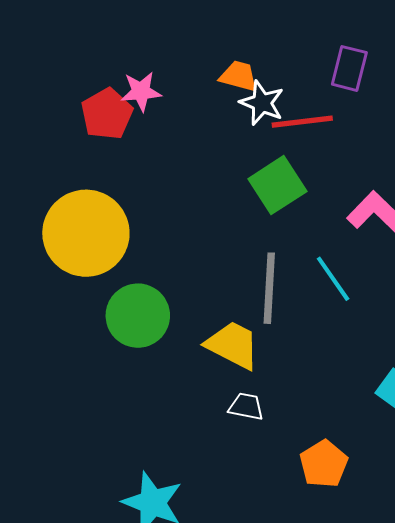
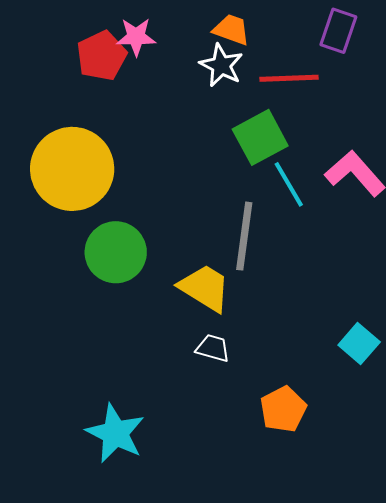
white star: (262, 103) -> (221, 65), moved
cyan line: (333, 279) -> (289, 184), moved

